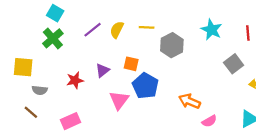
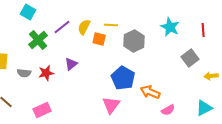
green cross: (53, 38) -> (38, 40), moved
orange square: (131, 64) -> (99, 39), moved
blue pentagon: (145, 86) -> (123, 78), moved
gray semicircle: (40, 90) -> (24, 73), moved
pink triangle: (119, 100) -> (111, 105), moved

